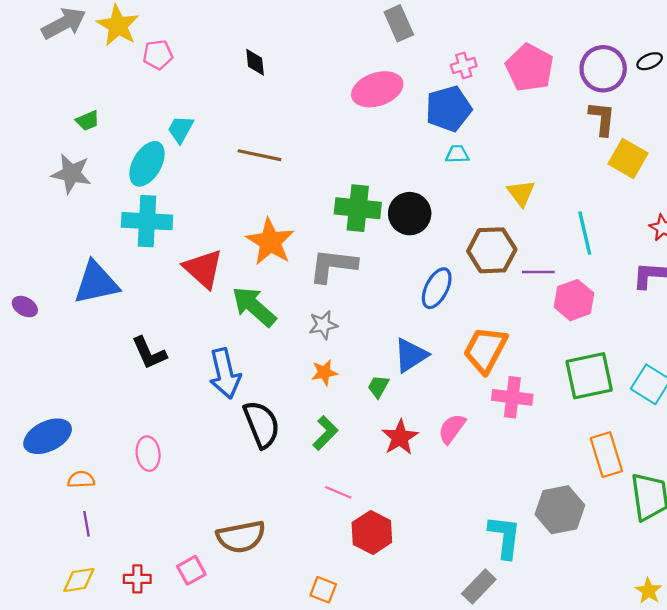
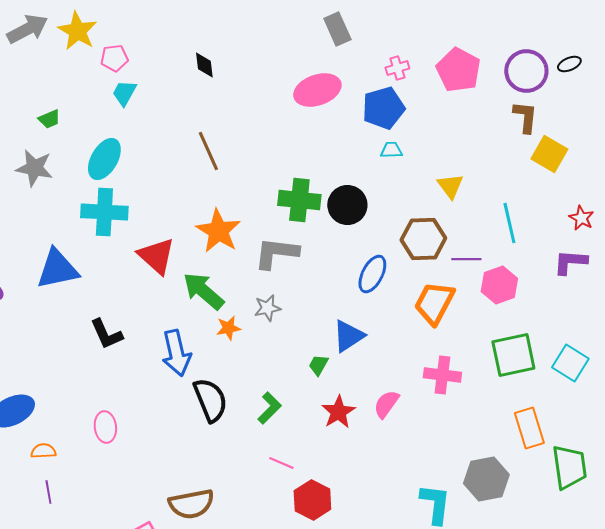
cyan trapezoid: (181, 129) -> (124, 93), moved
brown line: (259, 155) -> (208, 151), turned 54
orange trapezoid: (485, 350) -> (434, 303), moved
orange star: (324, 372) -> (228, 328), moved

